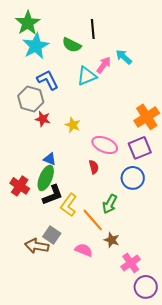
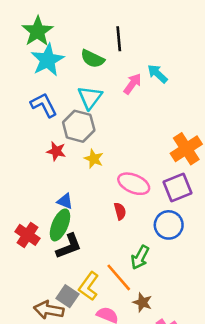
cyan triangle: (87, 76) -> (90, 97), moved, turned -30
blue L-shape: (48, 80) -> (44, 105), moved
gray hexagon: (31, 99) -> (79, 126), moved
yellow L-shape: (69, 205) -> (89, 286), moved

